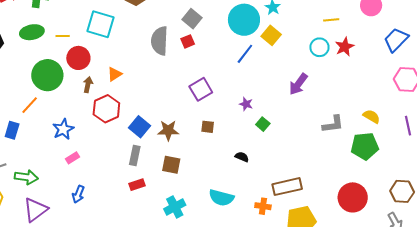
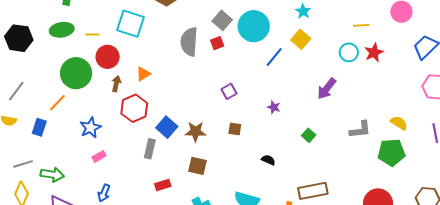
cyan circle: (244, 20) -> (254, 26), moved
purple square: (201, 89) -> (229, 91), size x0.7
green square: (263, 124) -> (309, 135), moved
gray rectangle: (135, 155) -> (150, 149), moved

